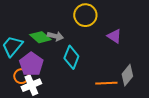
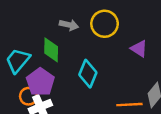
gray arrow: (55, 36) -> (69, 25), moved
green diamond: (40, 37) -> (51, 50), turned 50

